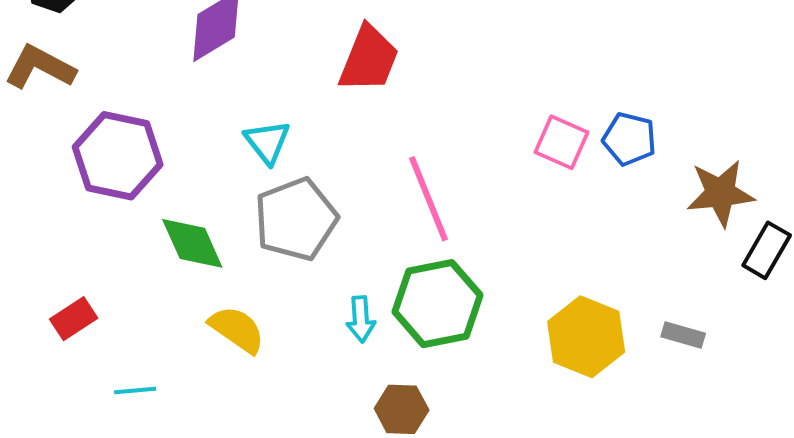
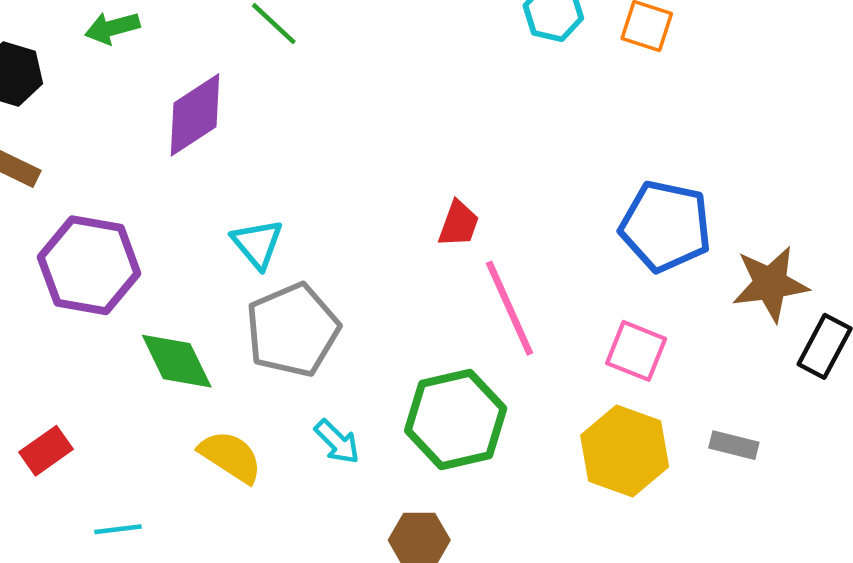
red trapezoid: (369, 59) -> (459, 224), moved, size x0.6
blue pentagon: (629, 139) -> (666, 226), size x1.5
pink square: (561, 142) -> (636, 351), moved
pink line: (428, 199) -> (509, 308), moved
cyan arrow: (361, 319) -> (337, 442), moved, turned -39

